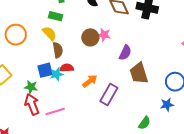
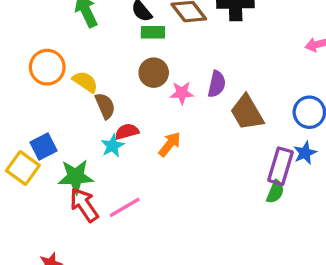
green rectangle: (56, 16) -> (153, 32), moved
orange circle: (16, 35) -> (47, 67), moved
pink star: (104, 35) -> (182, 93), moved
blue square: (45, 70) -> (43, 147), moved
green star: (31, 87) -> (76, 177), size x1.5
purple rectangle: (109, 94) -> (281, 166), moved

